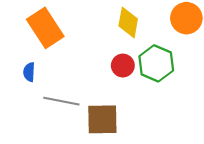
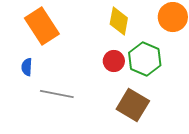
brown square: (102, 119) -> (133, 105), moved, turned 32

